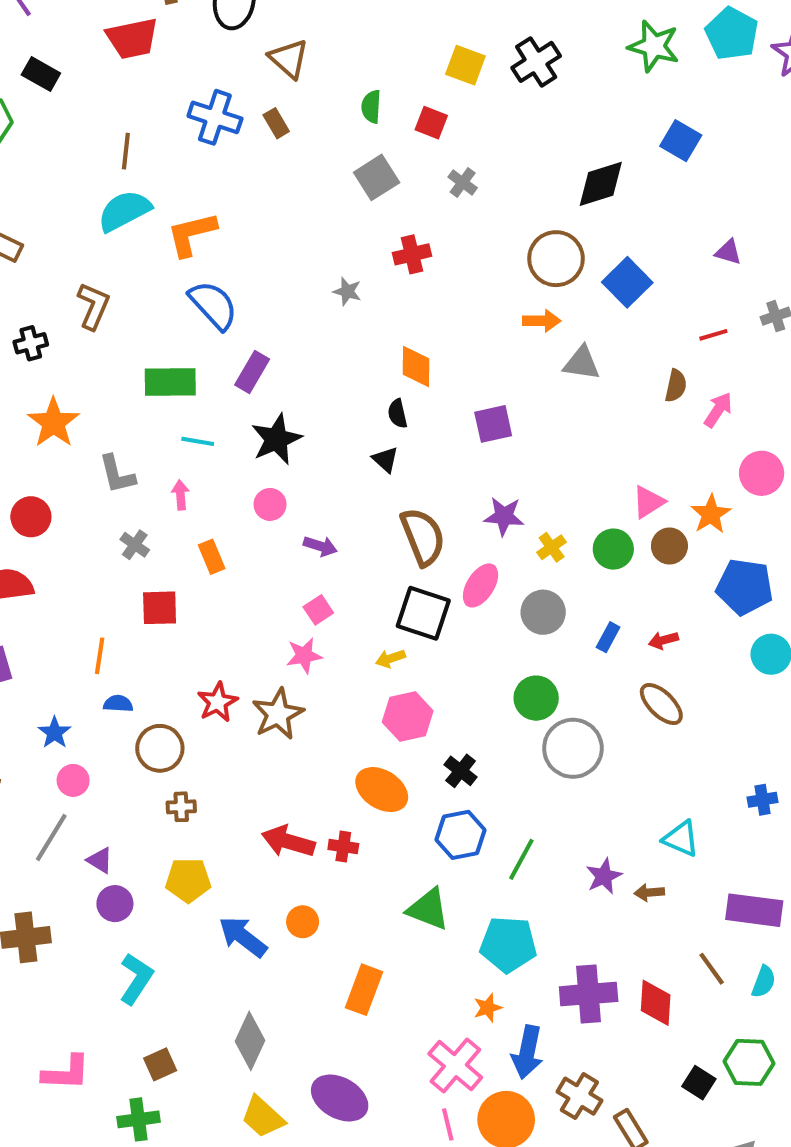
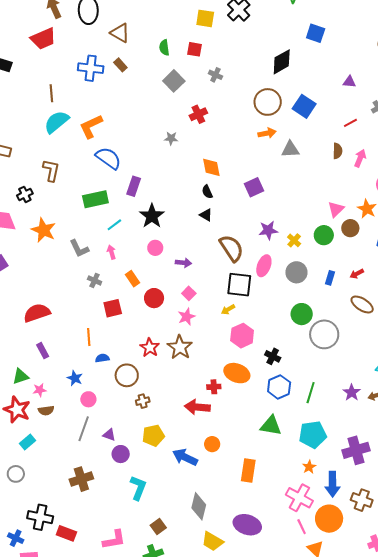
cyan line: (198, 441) -> (114, 225), turned -35
red circle: (31, 517) -> (154, 298), moved
red cross: (343, 847) -> (214, 387), moved

